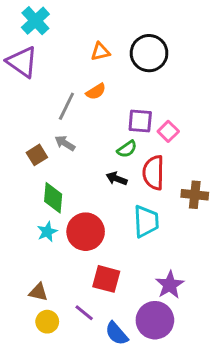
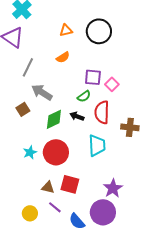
gray line: (66, 106) -> (28, 67), moved
gray arrow: (65, 143) -> (42, 92), size x1.5
brown square: (37, 155) -> (23, 109), moved
green diamond: (53, 198) -> (54, 119), moved, turned 60
brown triangle: (38, 292) -> (48, 187), moved

